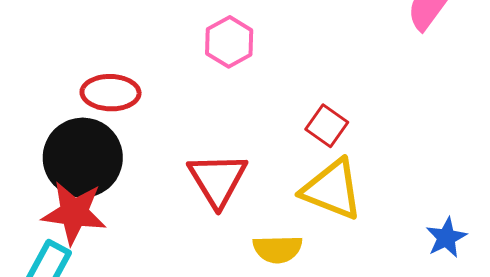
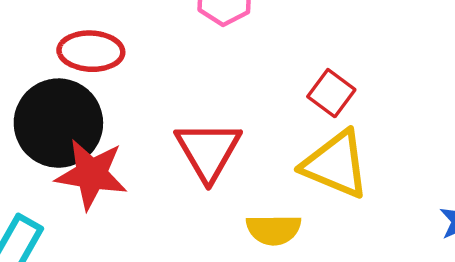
red star: (74, 213) -> (91, 174), moved

